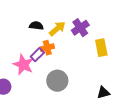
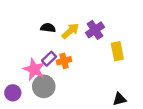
orange cross: (47, 48) -> (64, 61), moved
gray circle: (57, 81) -> (44, 86), moved

